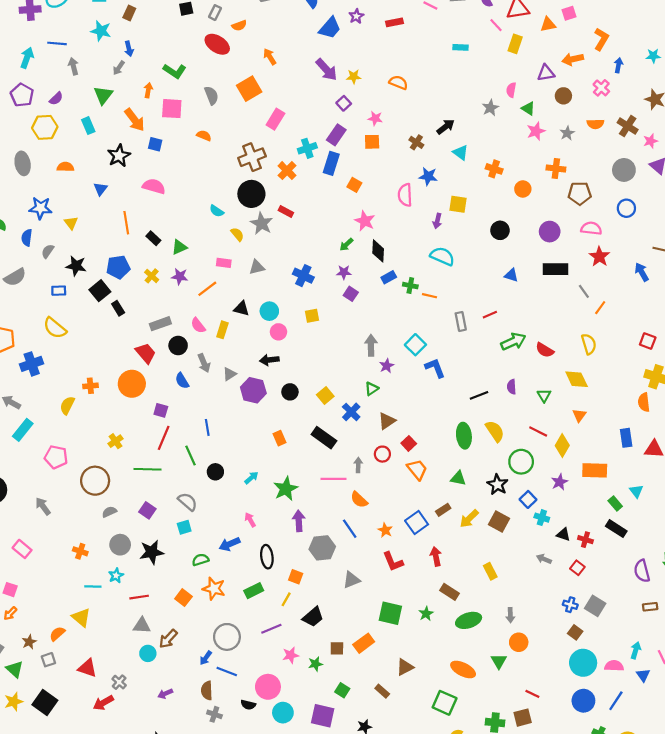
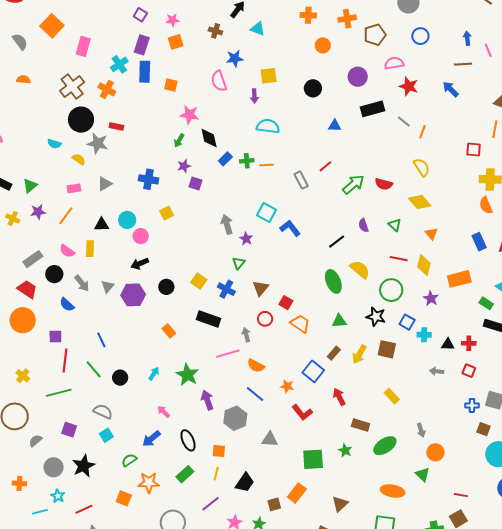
orange cross: (494, 169) -> (308, 15), moved
gray triangle: (352, 580) -> (270, 439), turned 42

